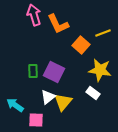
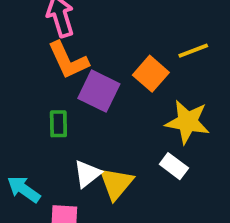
orange L-shape: (58, 24) -> (68, 60), moved
purple square: (54, 72) -> (99, 91), moved

